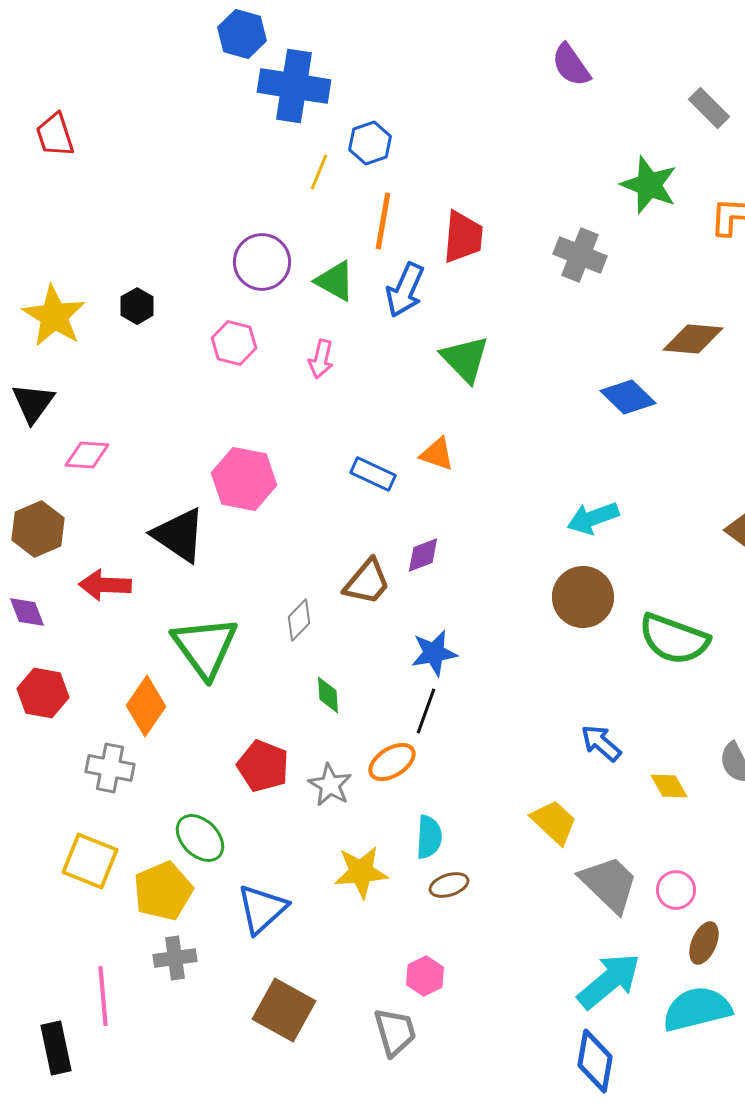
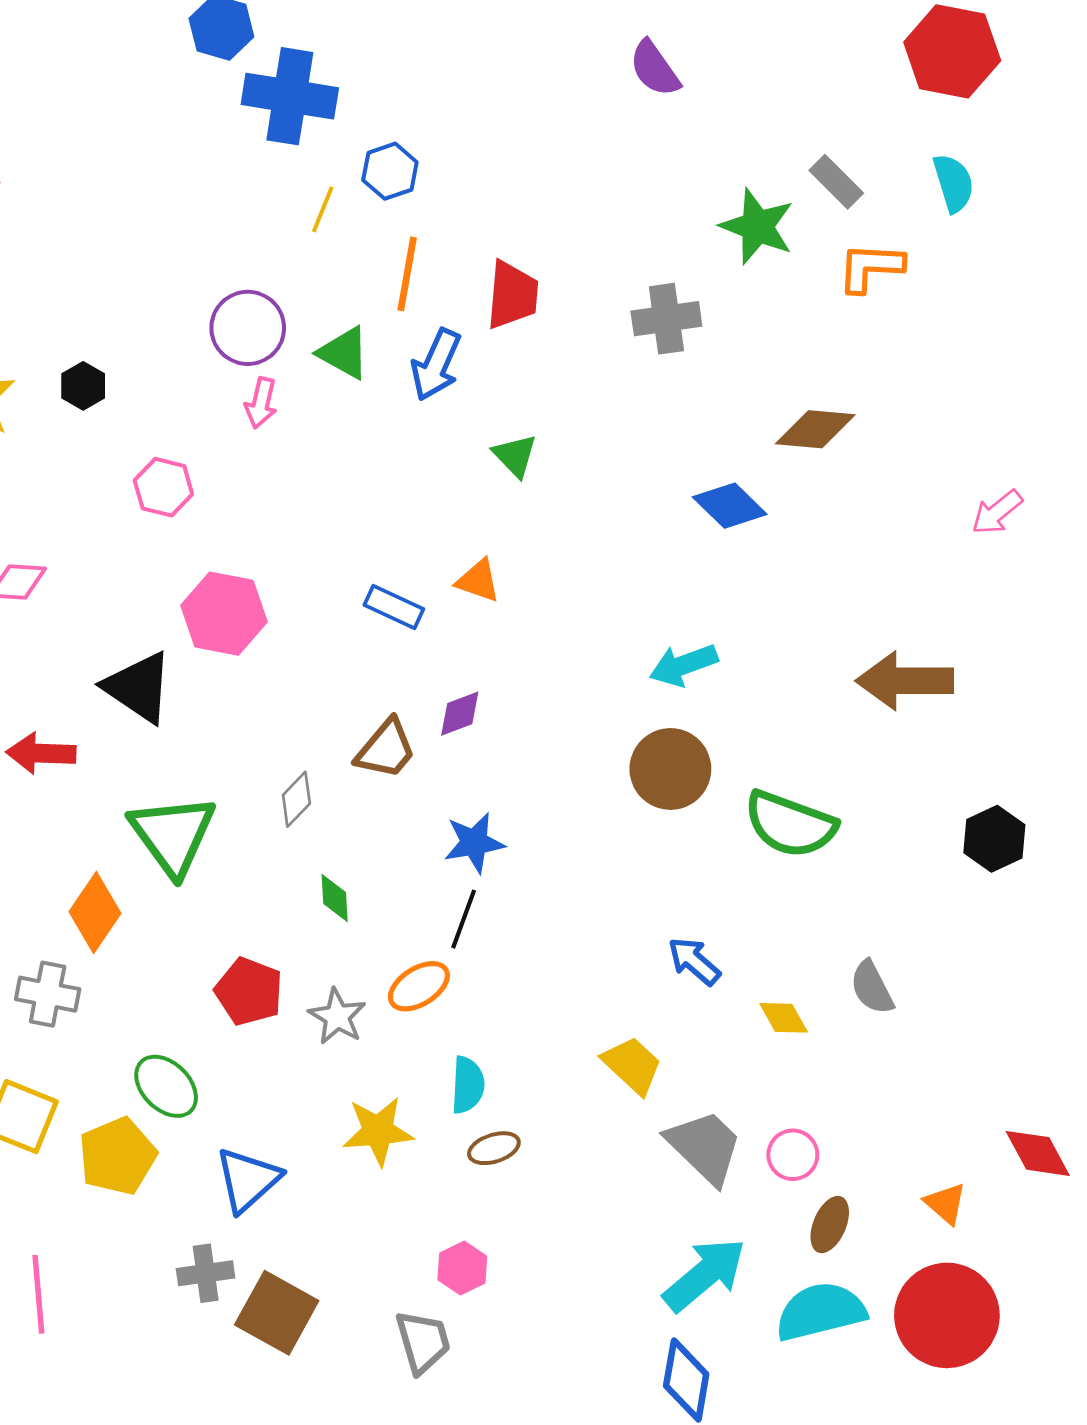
gray rectangle: (709, 108) -> (836, 182), moved
gray cross: (580, 255) -> (666, 319), turned -30
pink hexagon: (234, 343) -> (163, 487), moved
pink arrow: (321, 359) -> (261, 403), moved
green triangle: (465, 359) -> (515, 456), size x0.7
gray cross: (175, 958) -> (206, 1273), moved

